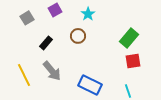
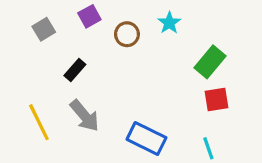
cyan star: (88, 14) -> (169, 23), moved
brown circle: (78, 36) -> (127, 34), moved

